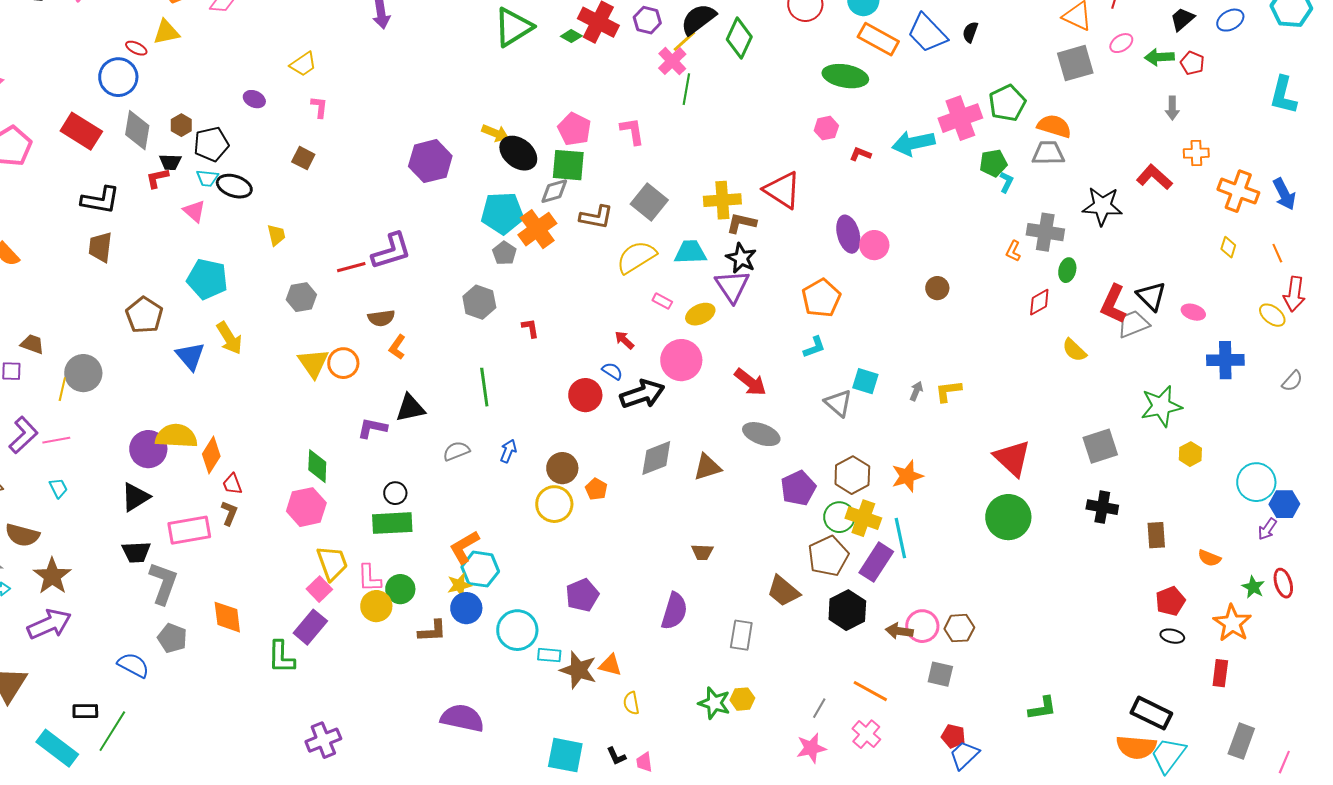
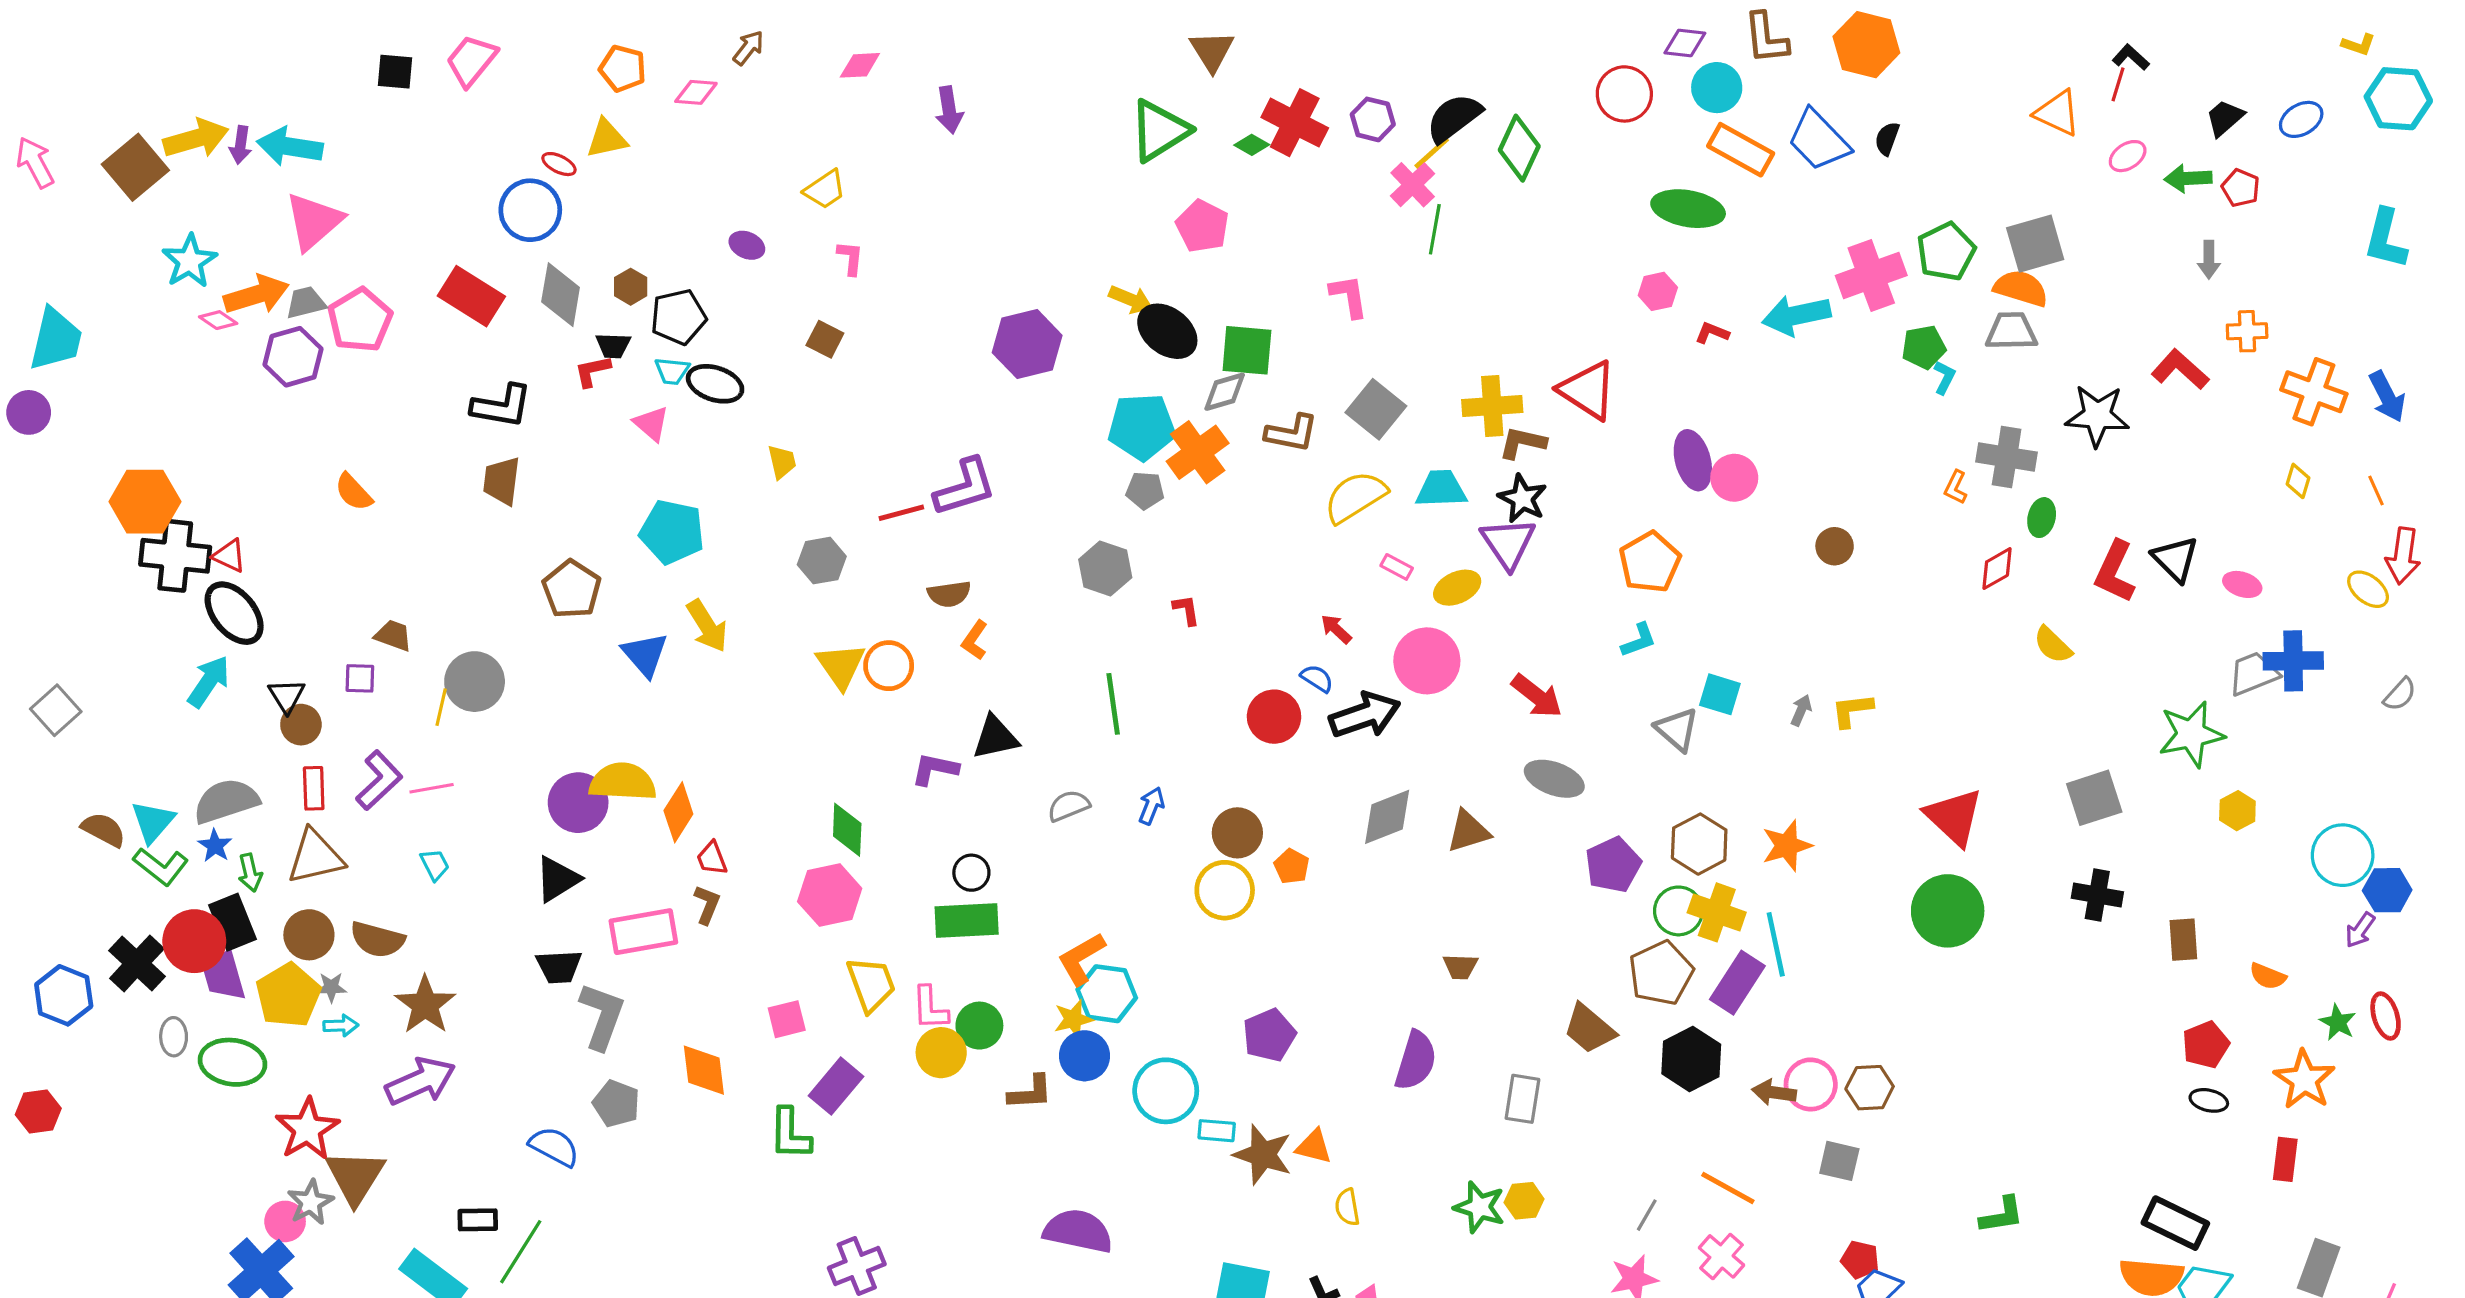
gray square: (1075, 63) -> (2035, 244), moved
pink pentagon: (574, 129) -> (1202, 226), moved
gray pentagon: (504, 253) -> (1145, 490), turned -30
gray trapezoid: (1133, 324) -> (2253, 674), moved
pink square: (319, 589) -> (787, 1019), moved, turned 30

